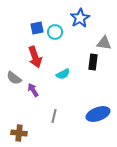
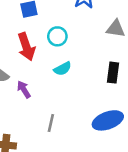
cyan circle: (55, 32) -> (57, 36), moved
black rectangle: (93, 62) -> (113, 73), moved

